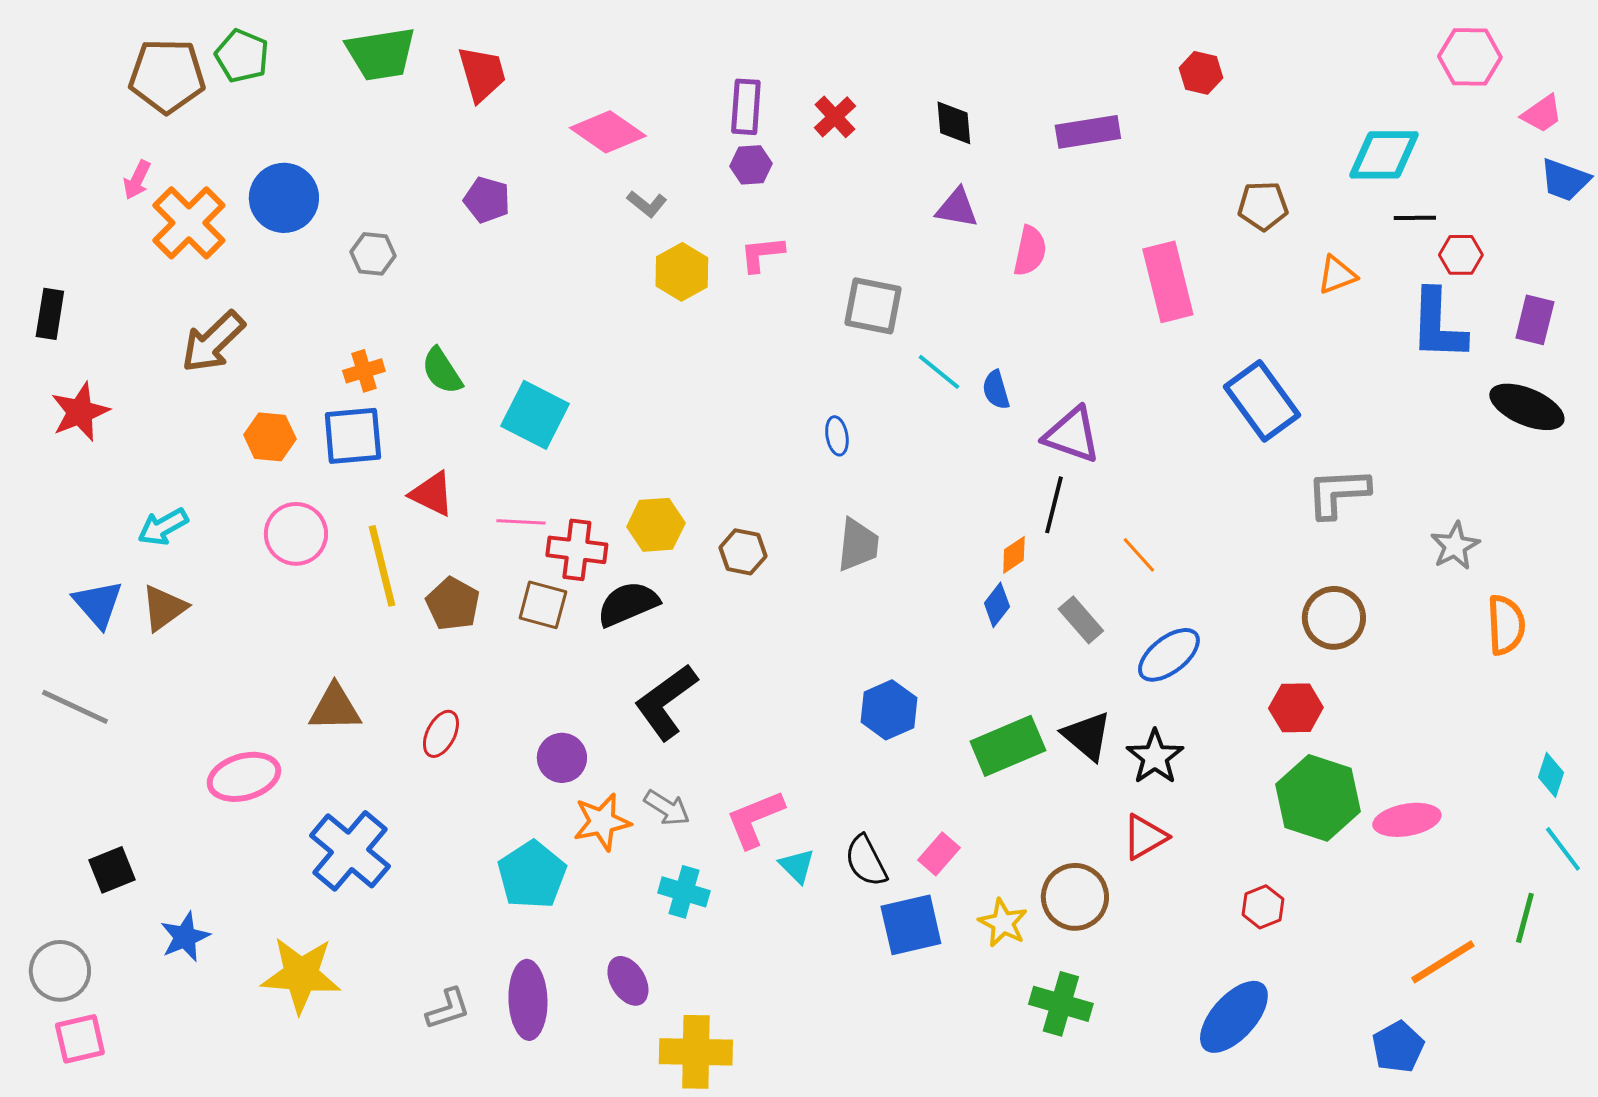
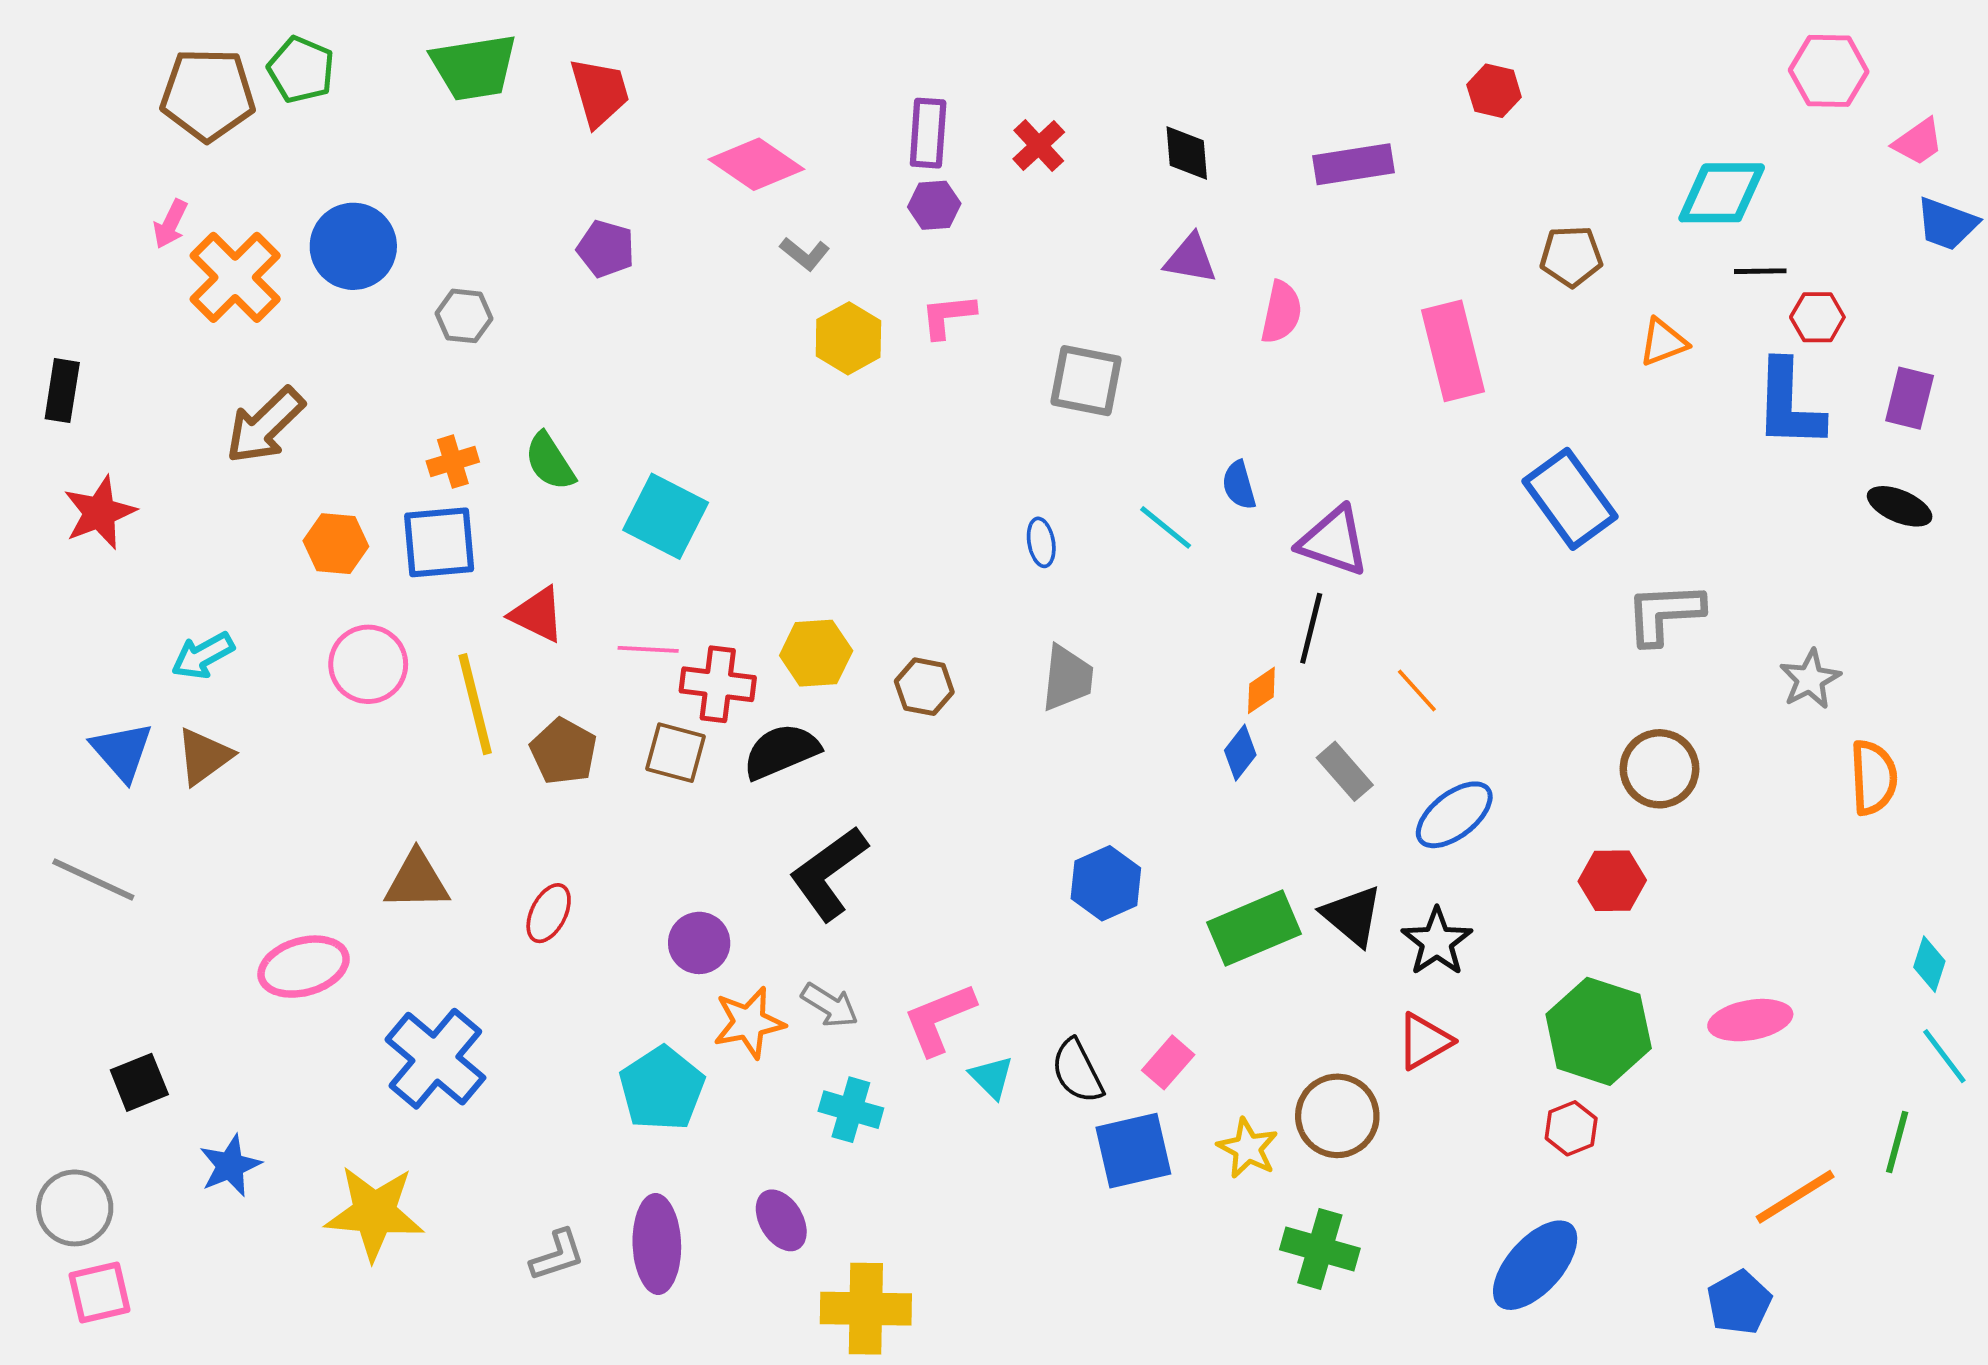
cyan line: (939, 372) -> (1166, 527), moved
black ellipse: (1527, 407) -> (1900, 506), size x0.7
green hexagon: (1318, 798) -> (1599, 1031), moved

